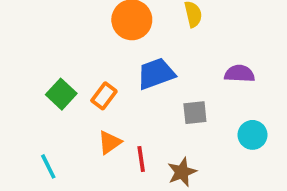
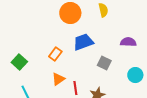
green square: (61, 94) -> (19, 62), moved
gray square: (195, 113) -> (104, 63), turned 32

